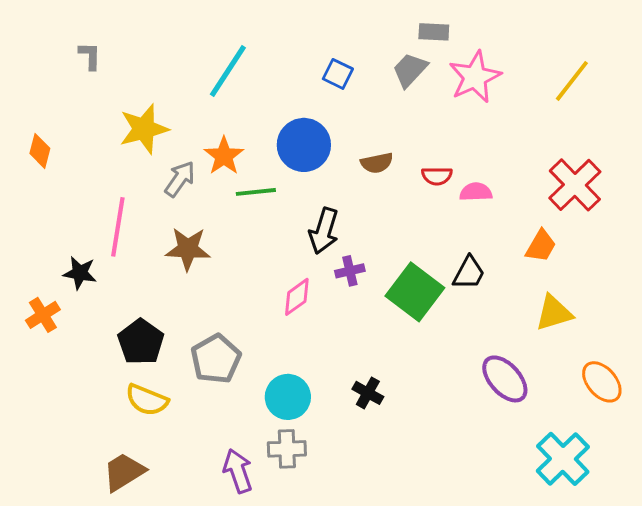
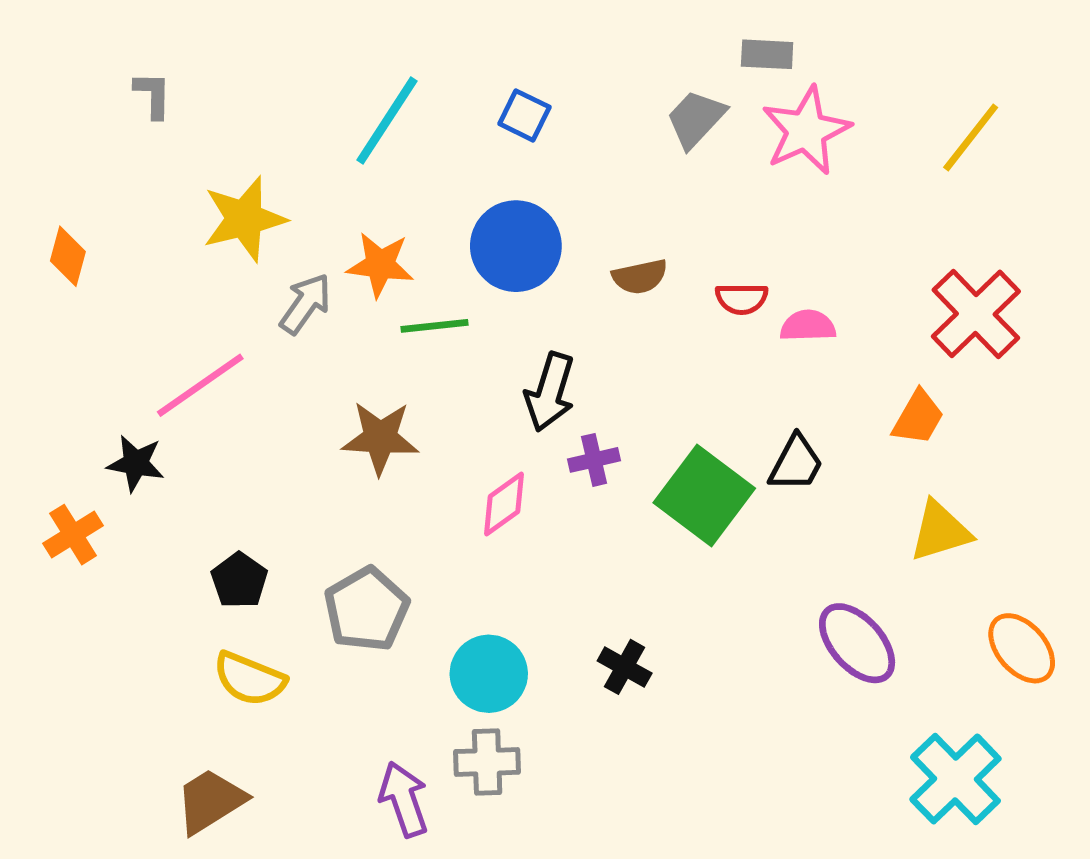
gray rectangle: (434, 32) -> (767, 54), moved
blue square: (338, 74) -> (524, 115), moved
orange star: (224, 156) -> (380, 265), turned -30
pink line: (118, 227) -> (200, 385), turned 46
brown star: (188, 249) -> (380, 438), moved
black pentagon: (141, 342) -> (239, 580), size x0.7

